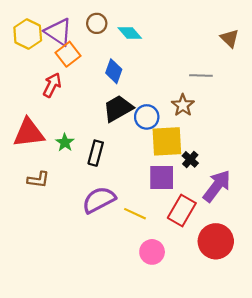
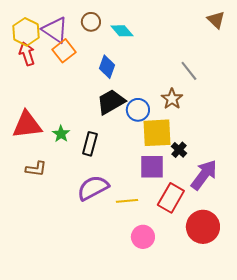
brown triangle: (230, 38) -> (216, 20), moved
gray line: (201, 75) -> (189, 71), turned 50
red arrow: (52, 85) -> (27, 54), moved, turned -45
yellow line: (135, 214) -> (127, 201), turned -30

